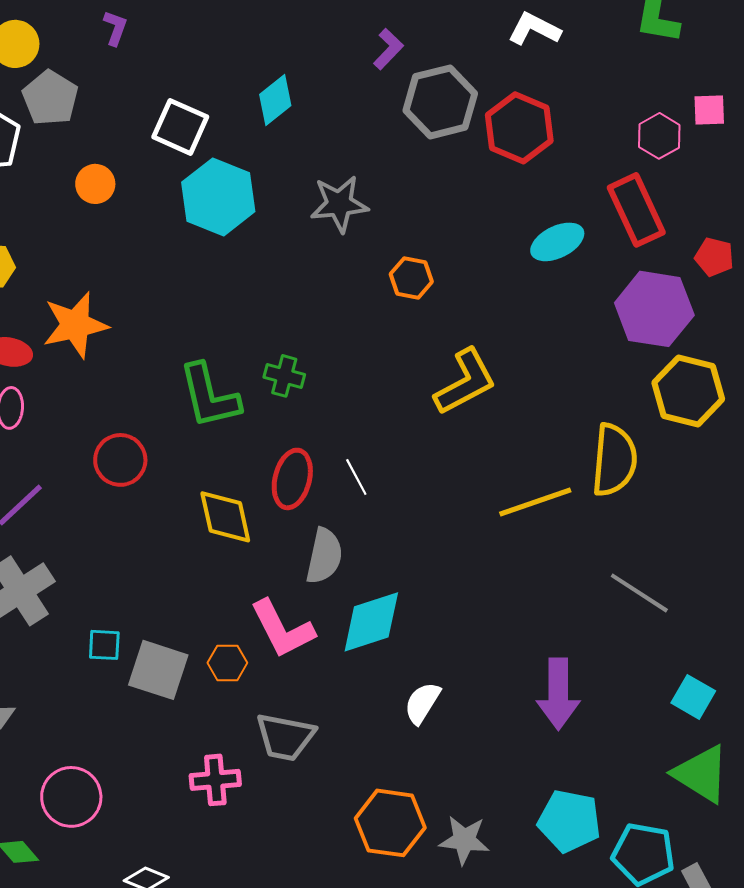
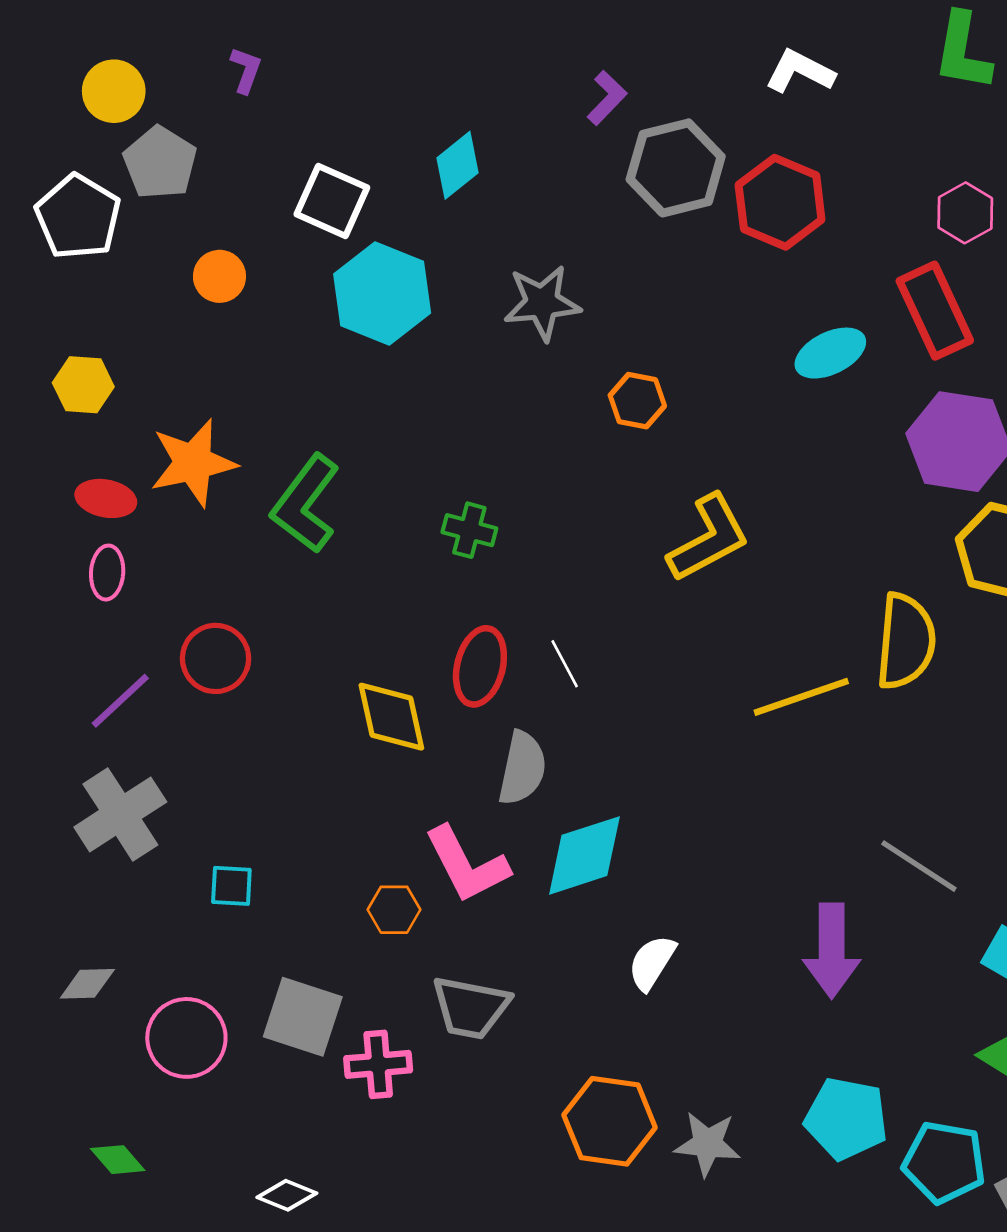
green L-shape: (209, 396) -> (305, 504), moved, turned 50
red circle: (120, 460) -> (216, 658), moved
gray line: (639, 593) -> (919, 866), moved
gray square: (158, 670) -> (303, 1017), moved
pink circle: (71, 797) -> (186, 1038), moved

